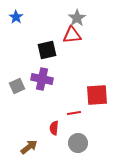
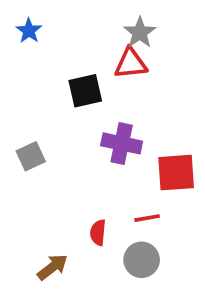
purple cross: (42, 79) -> (122, 143), moved
red line: (74, 113) -> (147, 218), moved

